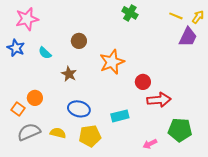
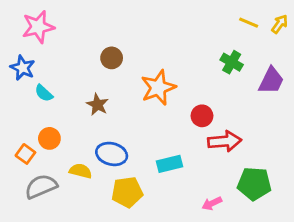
green cross: (130, 13) -> (232, 62), moved
purple trapezoid: (188, 37) -> (271, 81), moved
cyan semicircle: (45, 53) -> (44, 93), moved
yellow semicircle: (58, 133) -> (81, 171), moved

